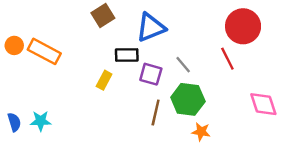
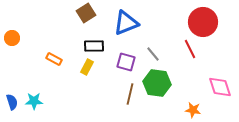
orange rectangle: (44, 51) -> (54, 59), moved, size x0.6
black rectangle: (127, 55) -> (94, 46), moved
orange star: (201, 132) -> (193, 110), moved

